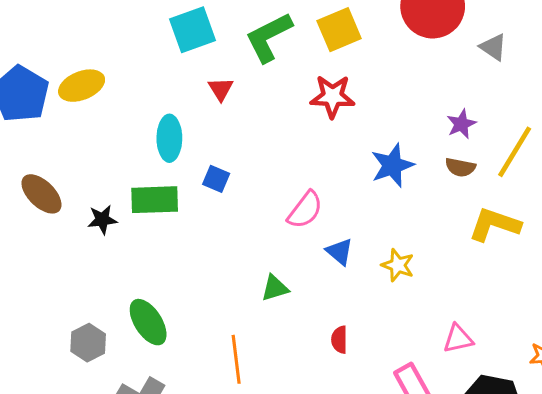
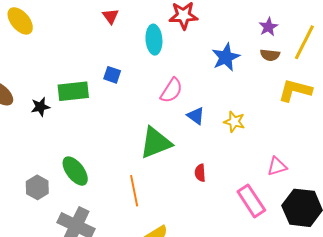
yellow ellipse: (82, 86) -> (20, 21), turned 76
cyan ellipse: (169, 138) -> (154, 40), moved
green triangle: (275, 288) -> (156, 143), size x1.8

